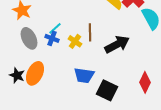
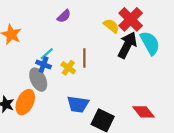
gray ellipse: (29, 38) -> (38, 80), moved
black arrow: (117, 44) -> (127, 45), moved, turned -35
red diamond: (145, 82) -> (144, 112), turned -65

